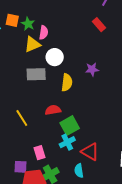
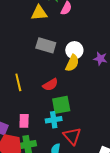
yellow triangle: (32, 44) -> (39, 13), moved
white circle: (55, 57) -> (74, 50), moved
red semicircle: (53, 110) -> (50, 85), turned 140

